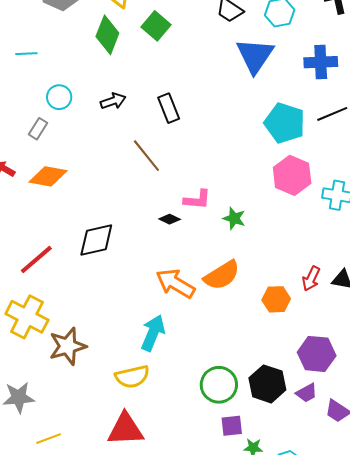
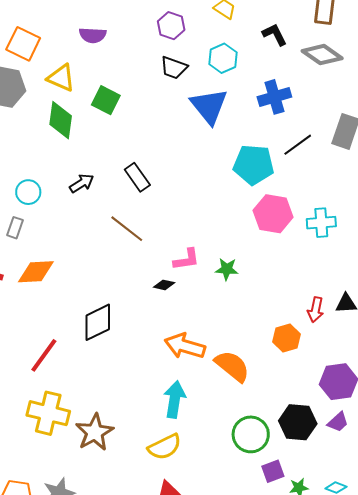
orange semicircle: (222, 275) -> (232, 366), moved, turned -96

